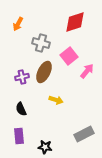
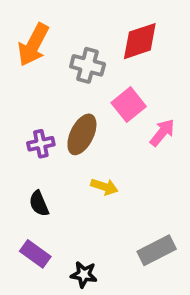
orange arrow: (18, 24) -> (33, 45), size x1.6
gray cross: (41, 43) -> (88, 65), moved
purple rectangle: (19, 136) -> (35, 254), turned -49

